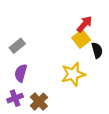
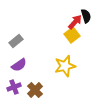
black semicircle: (97, 50) -> (86, 16), moved
purple semicircle: (21, 73) -> (19, 65), turned -140

